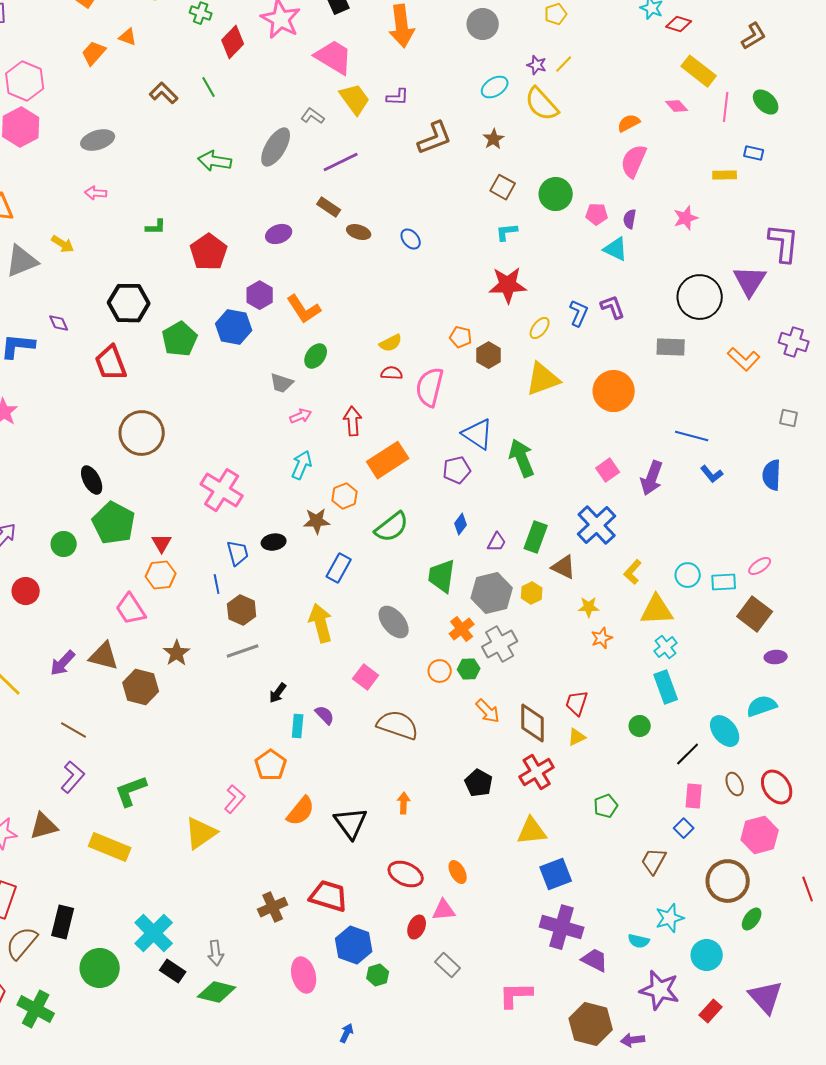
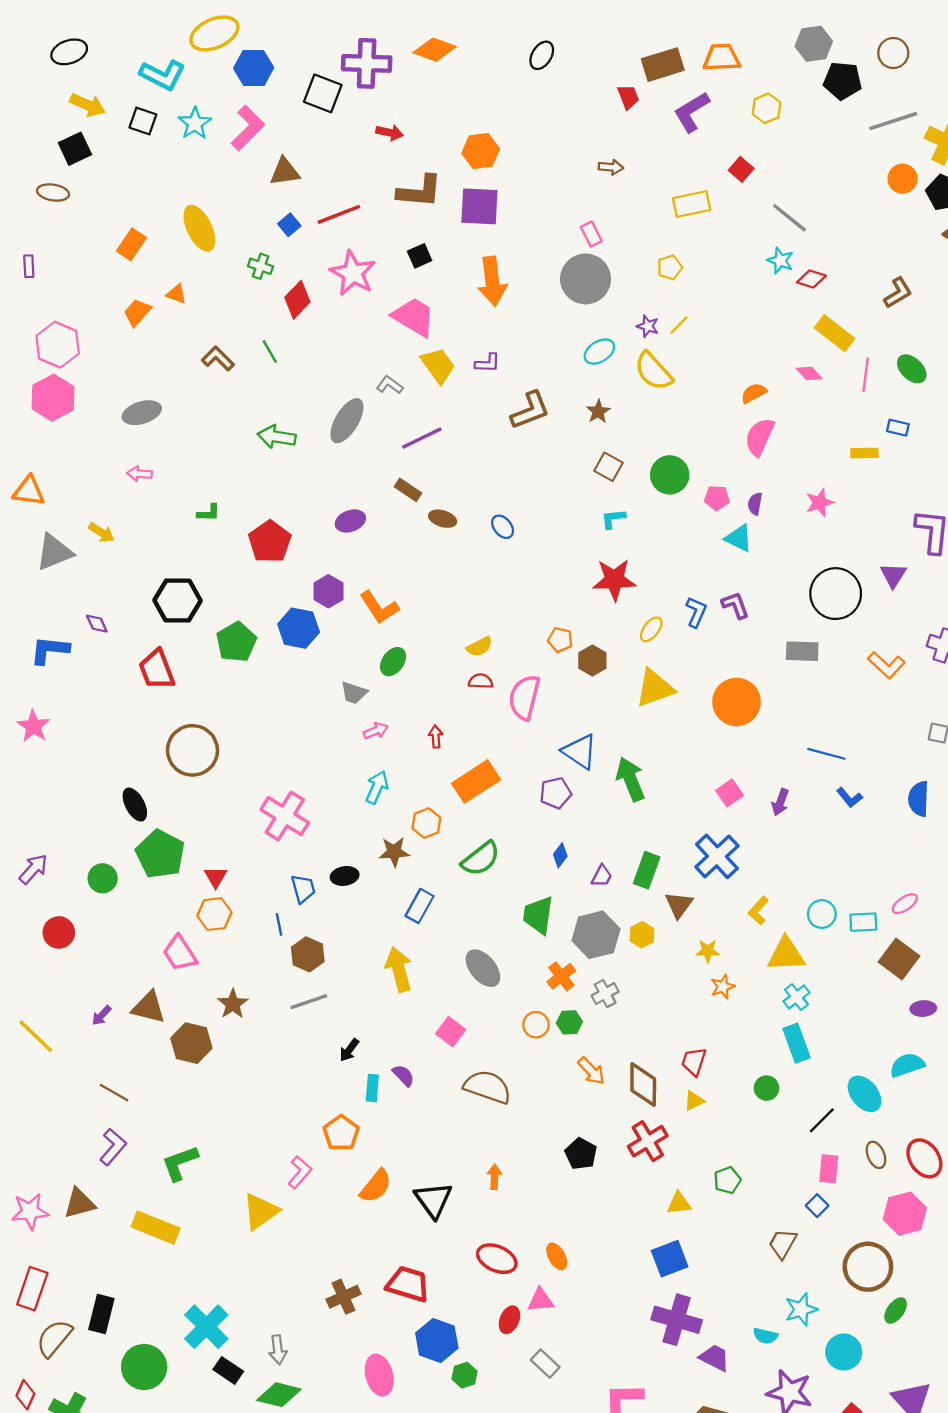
gray circle: (483, 24) -> (586, 279), size x1.4
purple triangle: (750, 281) -> (893, 575), size x0.7
red arrow: (353, 421) -> (436, 737), size x0.7
purple arrow: (652, 478) -> (780, 802), size x0.7
brown triangle: (564, 567) -> (679, 905), turned 40
gray cross: (500, 644) -> (605, 994), size x0.7
purple arrow: (63, 663) -> (101, 1015), size x0.7
yellow triangle: (532, 831) -> (679, 1203), moved, size x0.7

